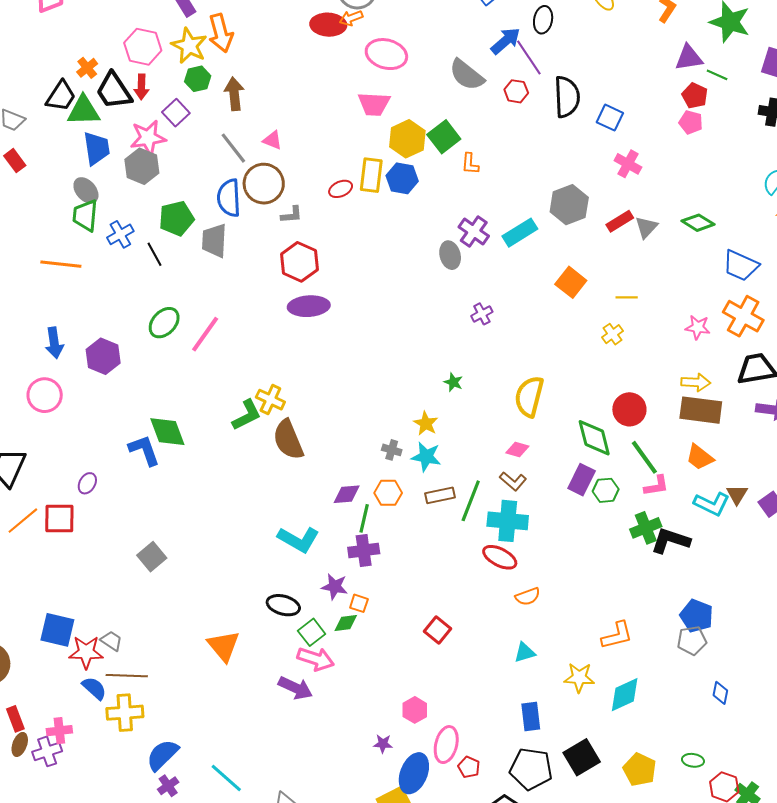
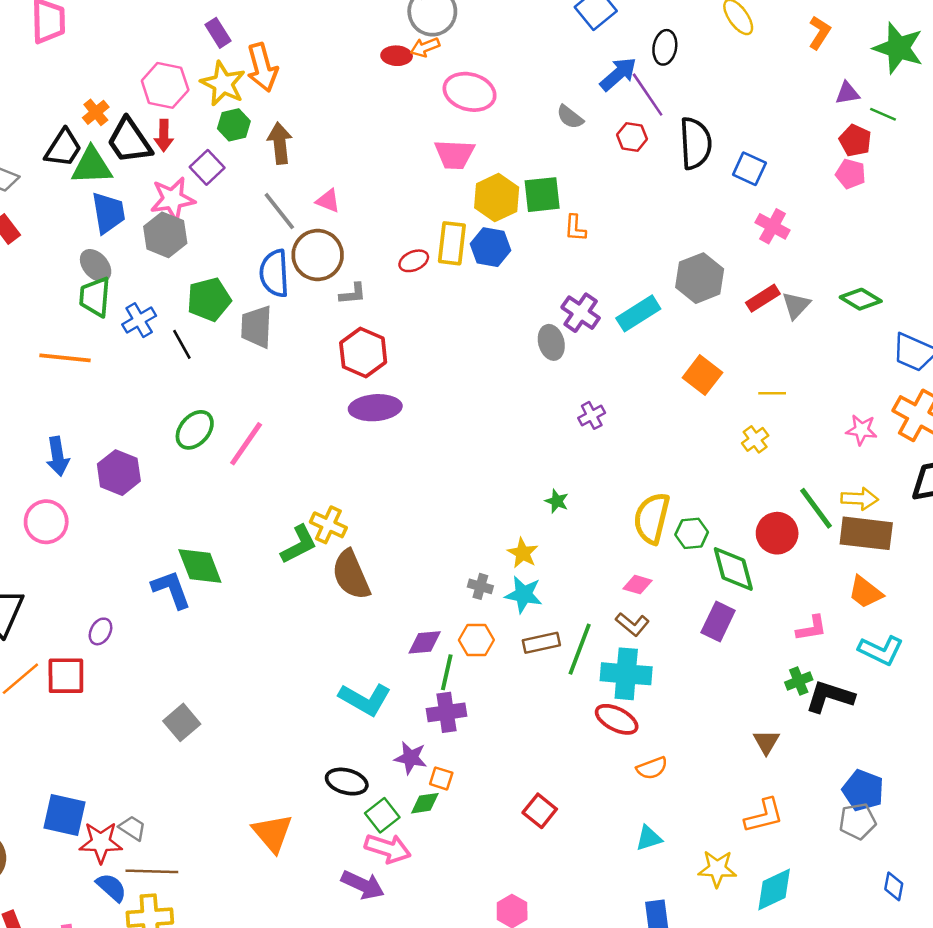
red ellipse: (328, 25) -> (397, 56), size x0.7
purple triangle: (689, 58) -> (847, 93), size x0.7
gray semicircle: (467, 75) -> (570, 117), size x0.6
green square: (444, 137) -> (542, 195), turned 32
green line: (644, 457) -> (816, 508), moved
green hexagon: (606, 490) -> (692, 533), moved
brown triangle: (737, 494) -> (766, 742), moved
green cross: (646, 528) -> (799, 681), size x0.7

